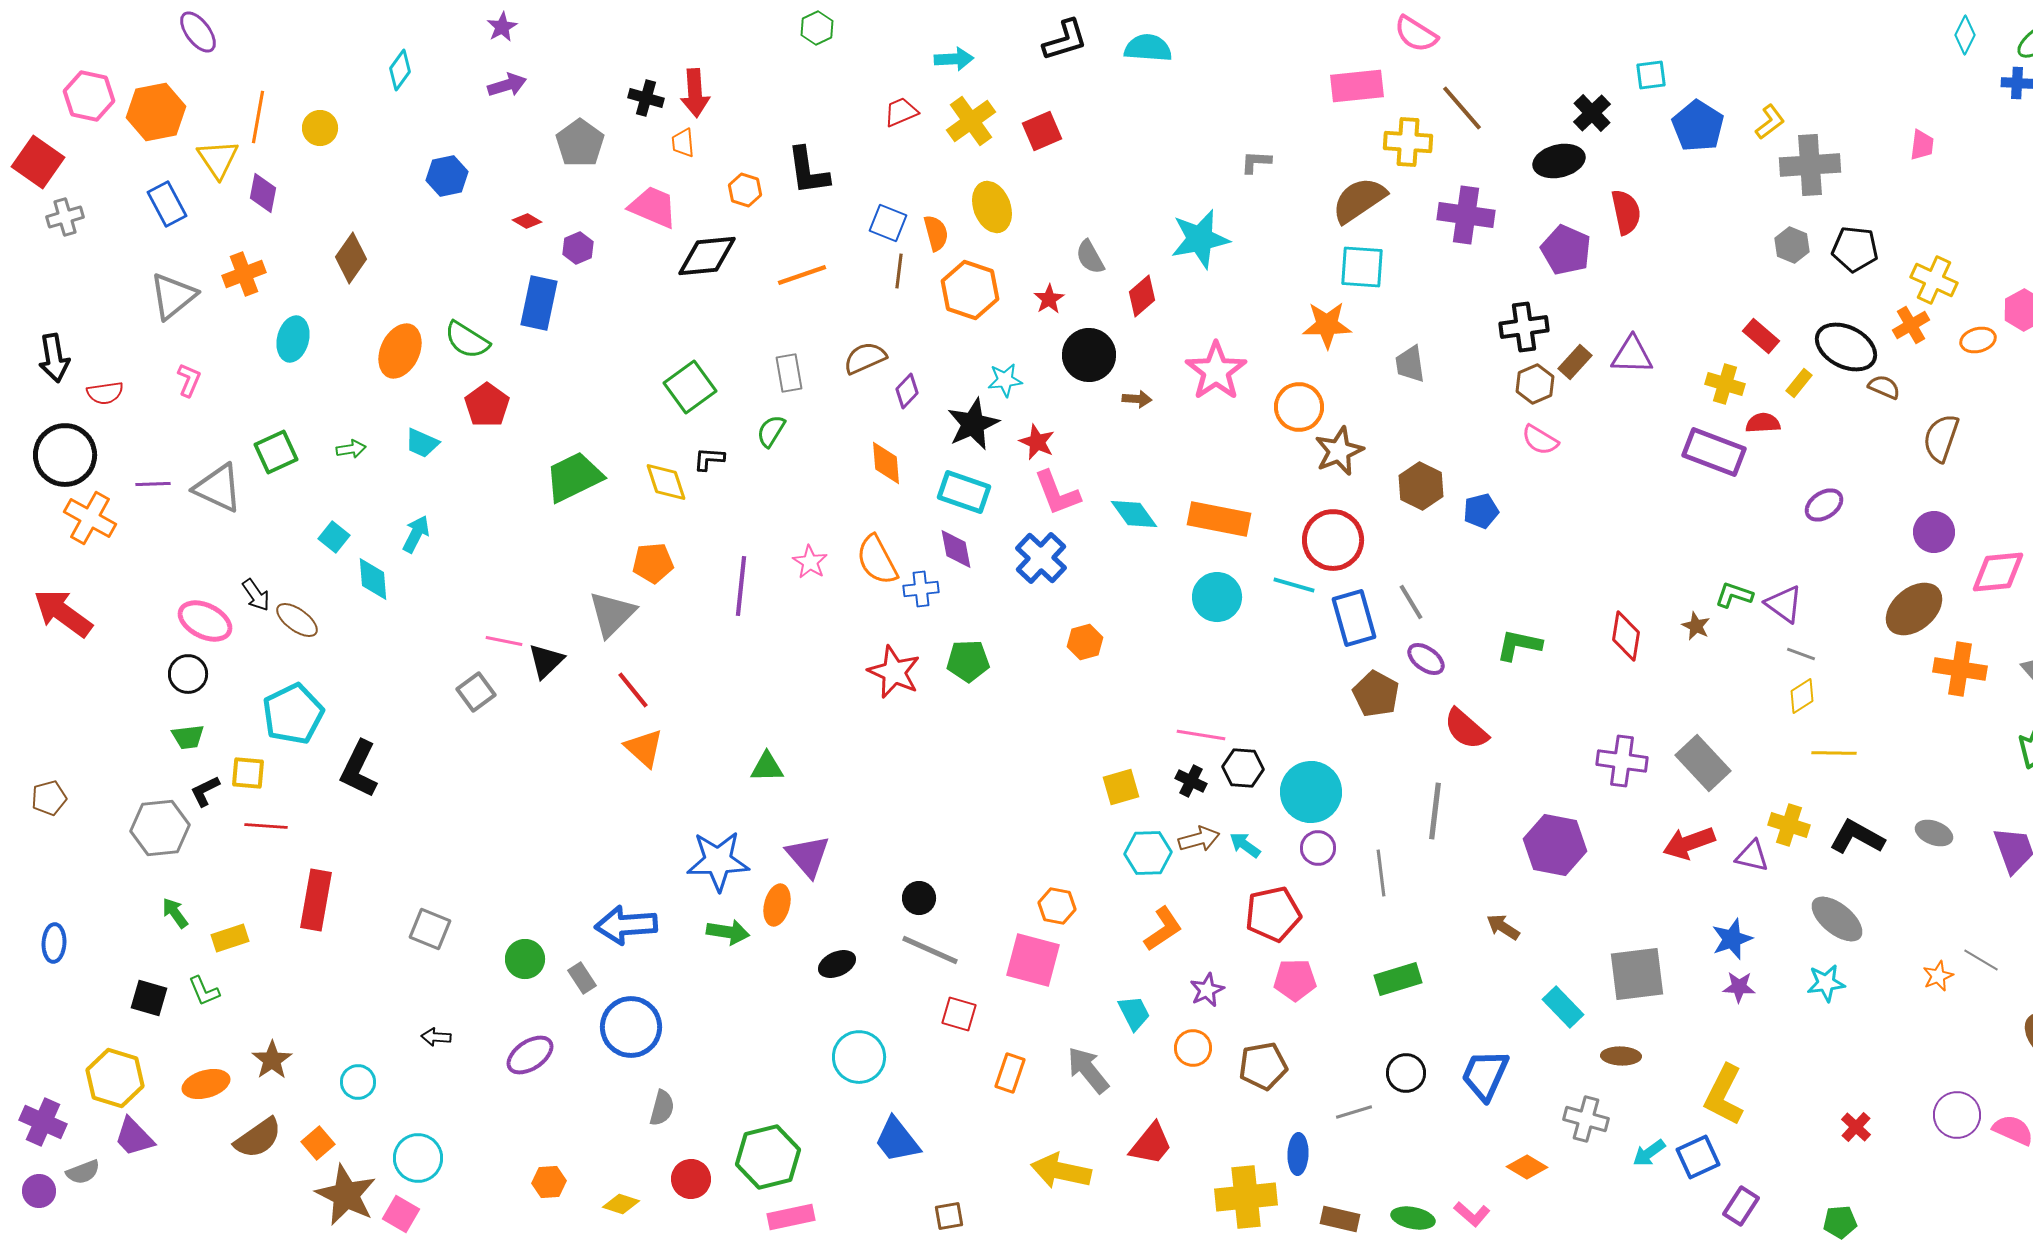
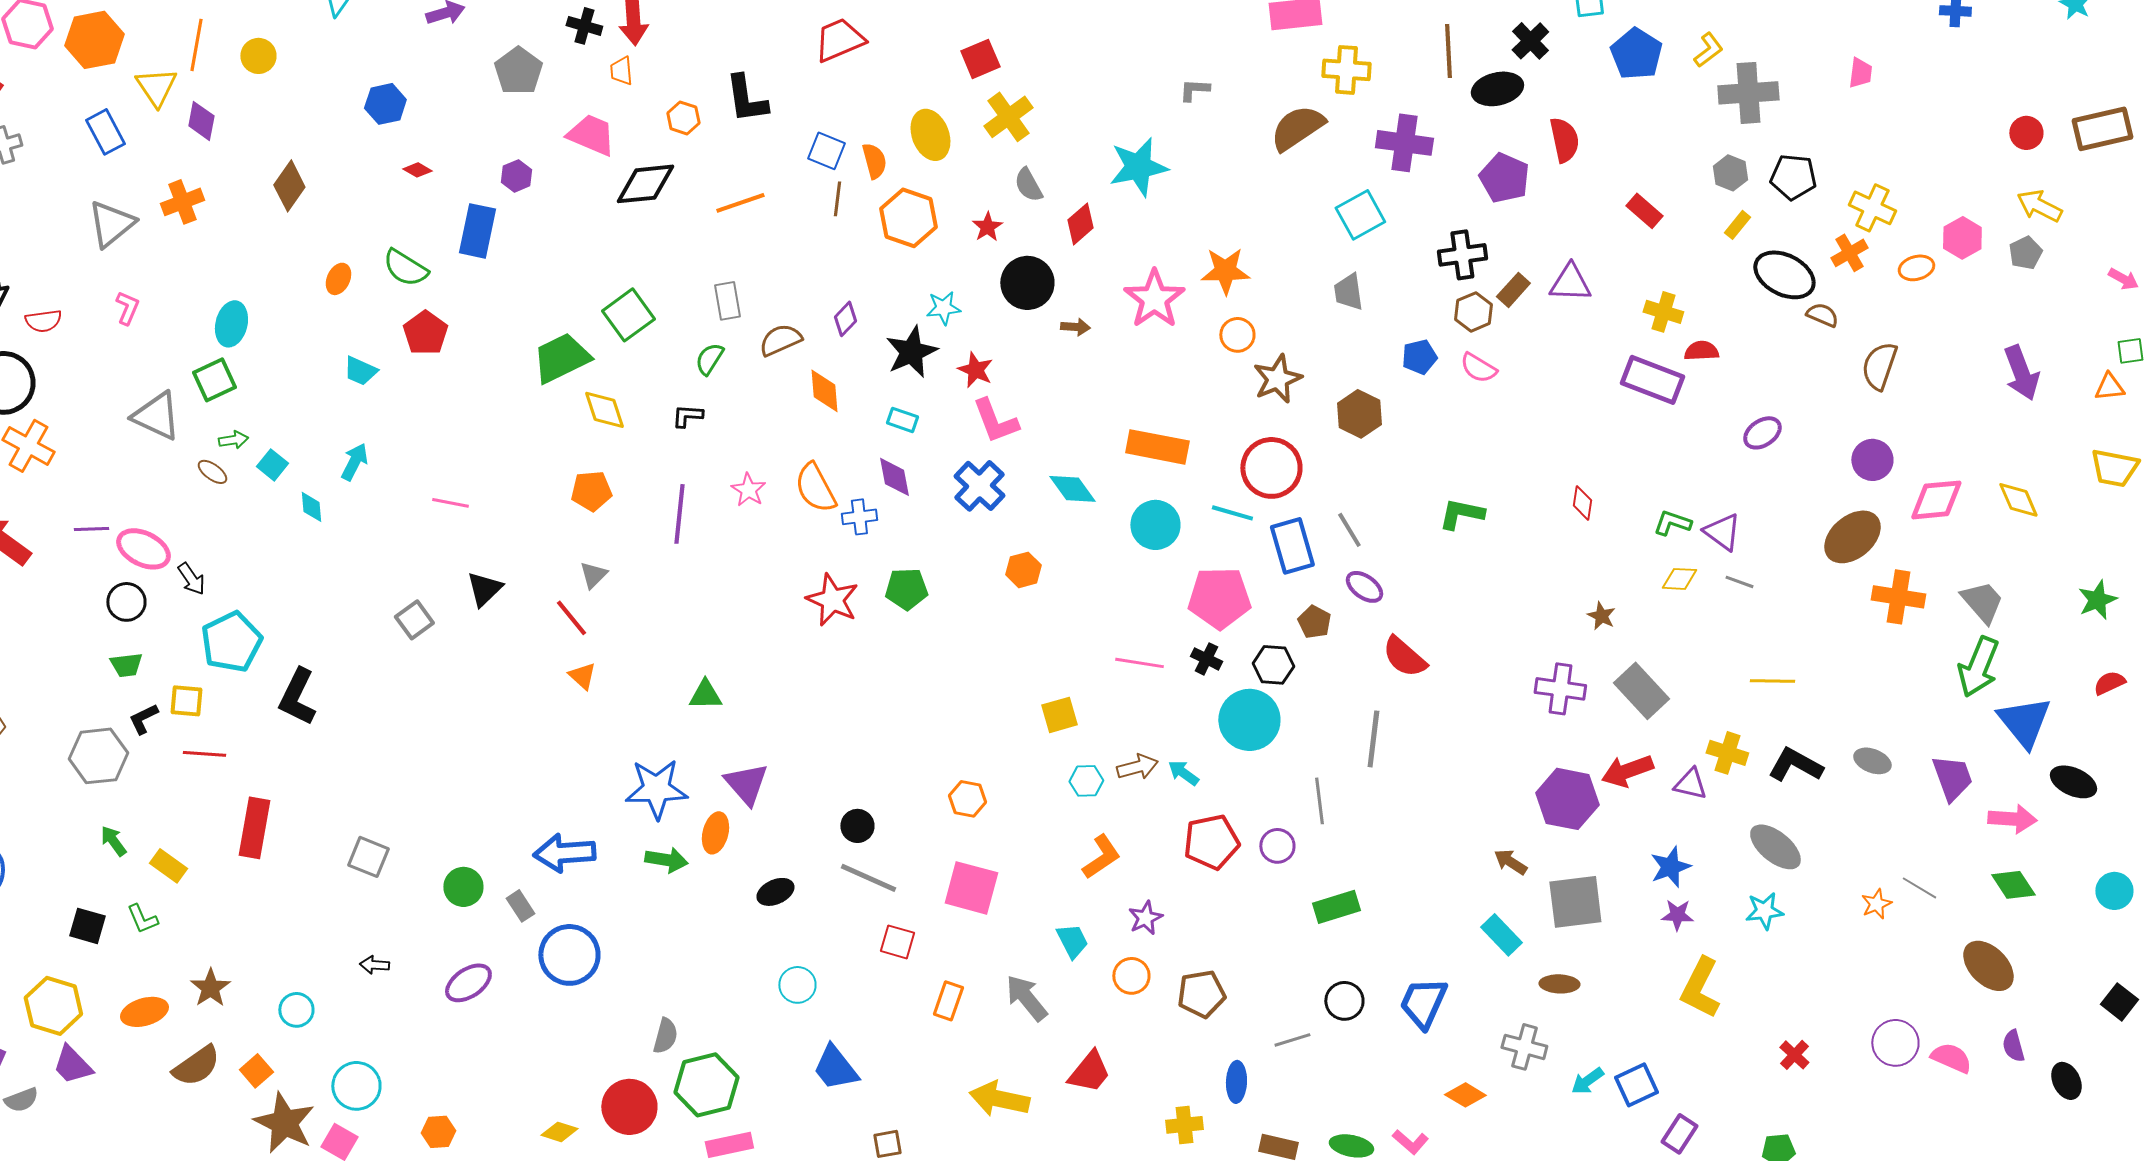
brown line: (1462, 108) -> (1448, 51), moved, turned 38
red trapezoid: (901, 112) -> (839, 40), size x1.5
yellow cross: (971, 121) -> (1008, 117), moved
red diamond: (527, 221) -> (417, 170), moved
cyan square: (1362, 267) -> (1360, 215), moved, turned -33
orange star: (1327, 325) -> (1225, 271), moved
red rectangle: (1761, 336) -> (1644, 211), moved
cyan ellipse: (293, 339) -> (231, 324), moved
orange ellipse: (400, 351) -> (338, 279), size x0.6
brown semicircle: (865, 358) -> (780, 340), moved
yellow rectangle: (1799, 383) -> (1737, 225), moved
orange circle: (1299, 407) -> (1237, 335), size x0.7
green arrow: (351, 449) -> (233, 440), moved
black L-shape: (709, 459) -> (687, 416), moved
green trapezoid: (574, 477) -> (561, 358), moved
purple line: (153, 484) -> (91, 529), moved
cyan rectangle: (964, 492) -> (902, 420), size x0.6
blue pentagon: (1481, 511) -> (1419, 357), moved
cyan diamond: (1134, 514) -> (1072, 489), moved
cyan diamond: (373, 579) -> (311, 507), size x0.7
black arrow: (256, 595) -> (191, 579), moved
gray triangle: (612, 614) -> (593, 575), moved, size x0.6
brown ellipse: (297, 620) -> (212, 472), moved, size x0.7
brown star: (1696, 626) -> (1601, 616), moved
red diamond: (1626, 636) -> (1582, 503), moved, size x0.7
pink line: (504, 641) -> (450, 503), moved
green L-shape: (1519, 645) -> (1461, 514), moved
brown pentagon: (1376, 694) -> (1314, 622), size x0.7
yellow diamond: (1802, 696) -> (1679, 579), moved, turned 36
orange triangle: (644, 748) -> (582, 676), size x0.7
black hexagon: (1243, 768) -> (1273, 665), moved
black cross: (1191, 781) -> (1206, 659), moved
purple hexagon: (1555, 845) -> (1567, 799), moved
purple circle: (1318, 848) -> (1277, 846), moved
cyan hexagon: (1148, 853) -> (1086, 781), size x0.7
orange hexagon: (1057, 906) -> (967, 799), moved
brown arrow: (1503, 927) -> (1510, 862), moved
yellow rectangle: (230, 938) -> (168, 866), turned 54
pink pentagon: (1295, 980) -> (1219, 598), moved, size x1.5
cyan circle: (859, 1057) -> (797, 985), size x0.7
yellow L-shape: (1724, 1095) -> (1700, 988), moved
gray semicircle: (662, 1108) -> (665, 1036), moved
red circle: (691, 1179) -> (629, 1107), size x1.4
orange hexagon: (549, 1182) -> (438, 1132), moved
yellow cross: (1246, 1197) -> (1184, 1125), size x0.6

